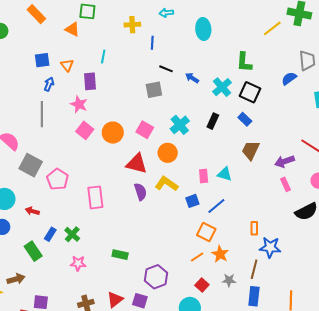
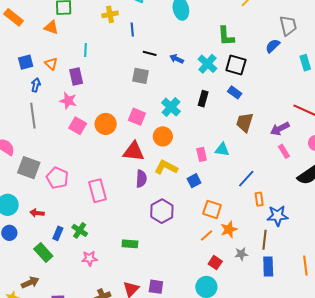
gray square: (154, 90) -> (141, 76), turned 30
purple semicircle: (140, 192) -> (141, 179), turned 30
blue line: (216, 206) -> (246, 179), moved
orange star: (220, 254) -> (229, 229), turned 30
purple hexagon: (156, 277) -> (162, 211), moved

